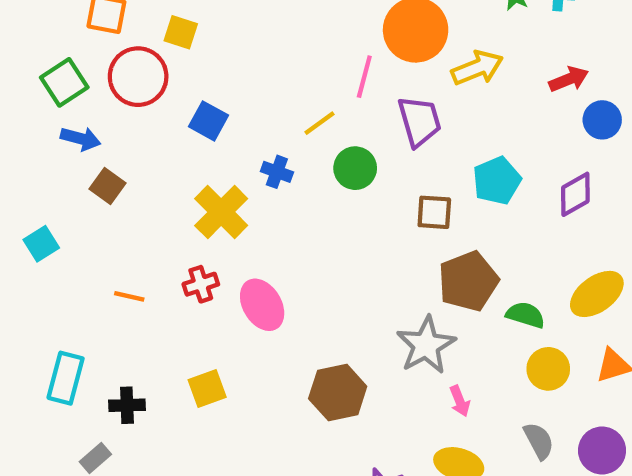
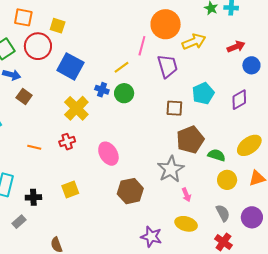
blue square: (209, 121) -> (70, 66), size x1.5
green circle: (355, 168) -> (124, 93), moved
pink ellipse: (262, 305) -> (108, 154), moved

